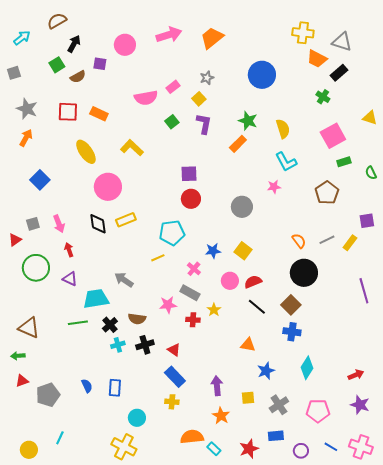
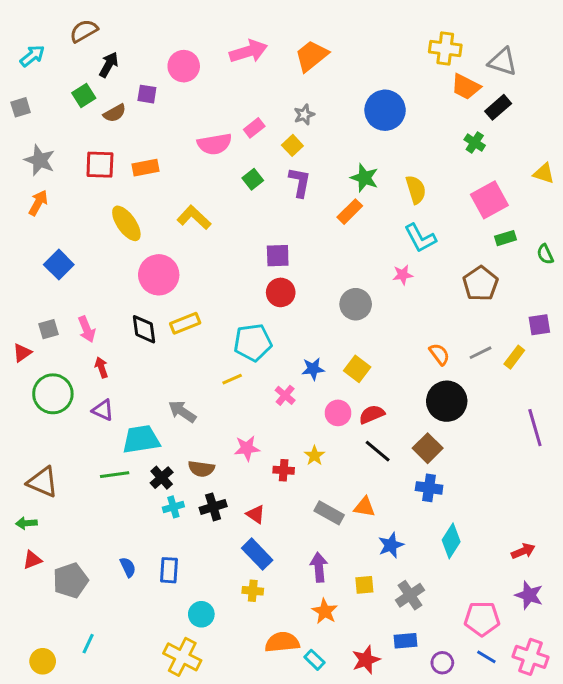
orange rectangle: (99, 114) -> (145, 168), turned -36
gray rectangle: (190, 293) -> (329, 513), moved
pink pentagon: (318, 411) -> (482, 619), moved

